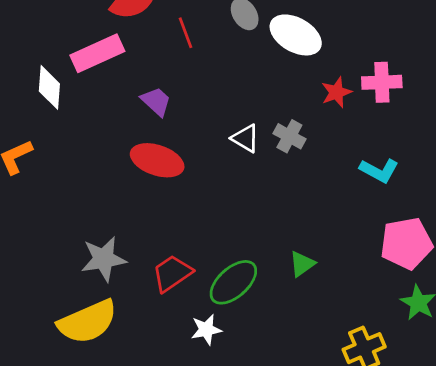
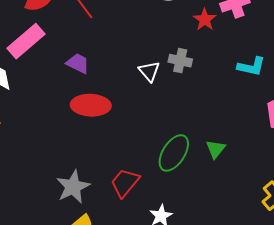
white triangle: (245, 138) -> (149, 71), turned 35
green ellipse: (233, 282) -> (174, 153), moved

